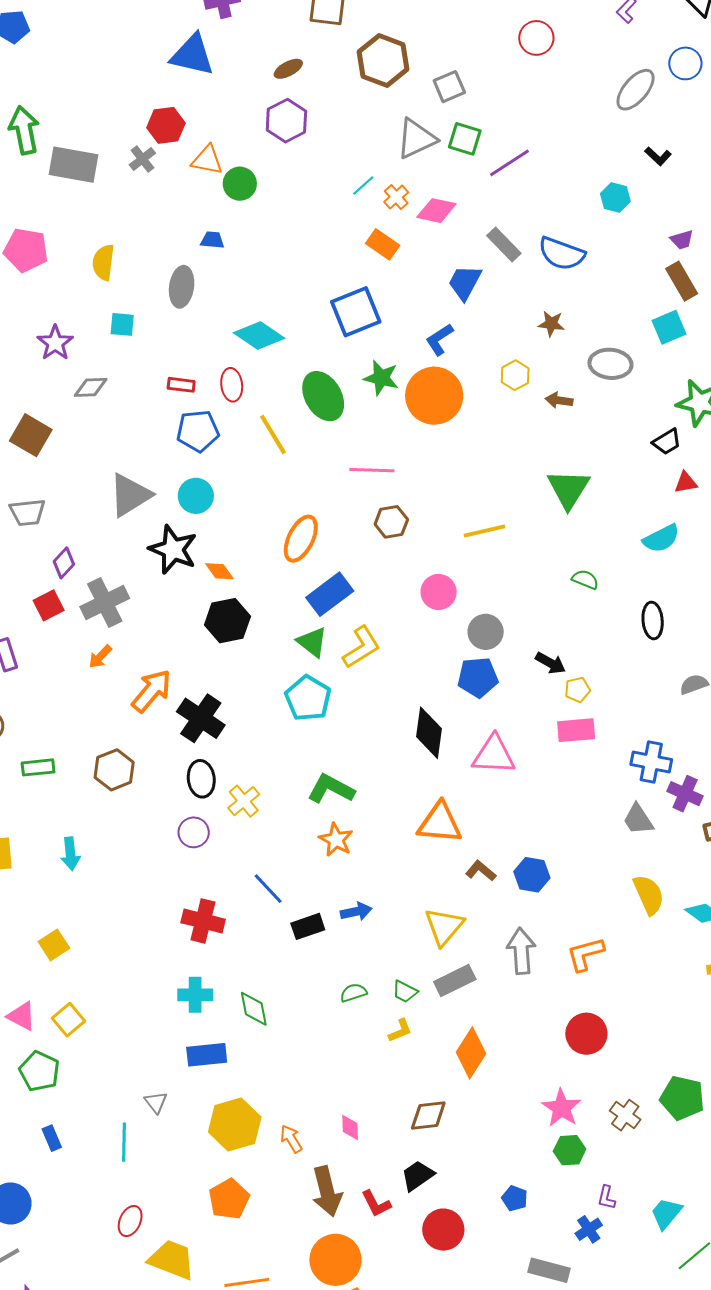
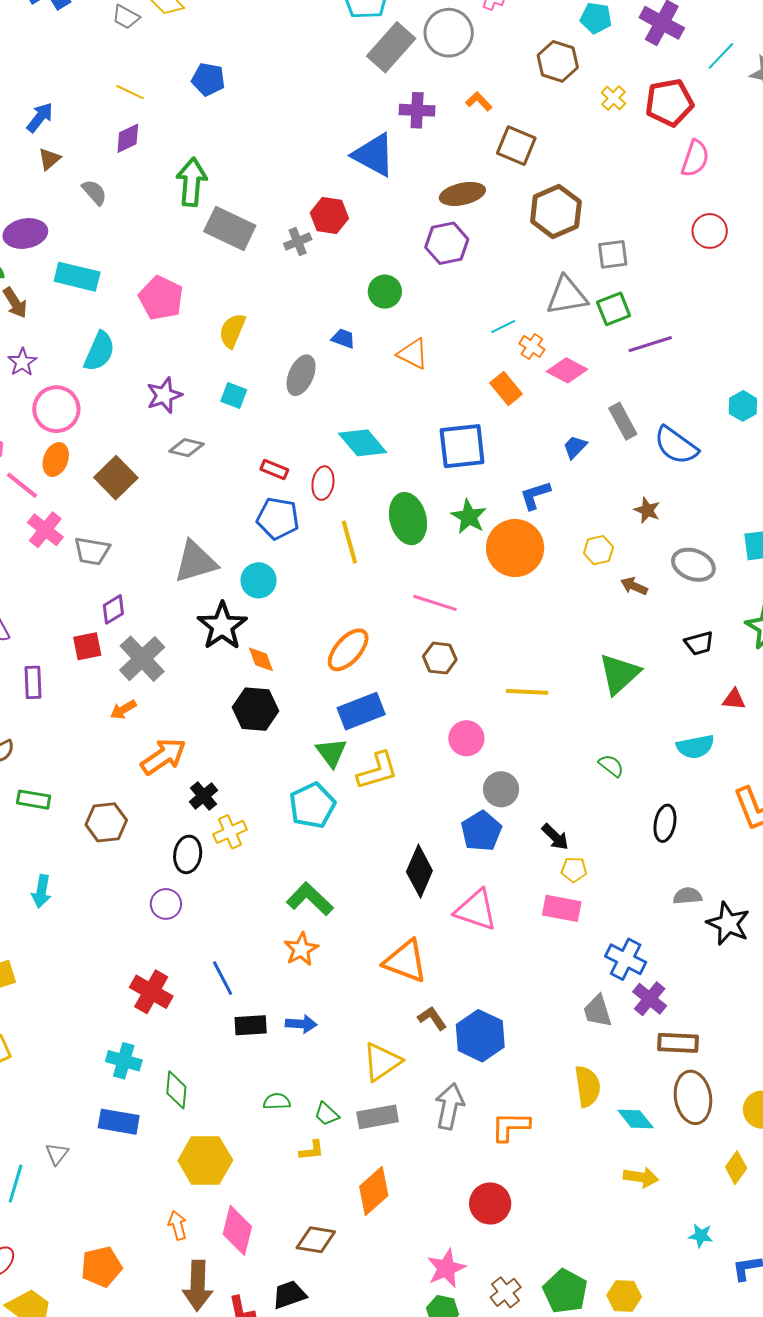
brown ellipse: (288, 69) -> (462, 194), size x1.5
green square: (465, 139) -> (614, 309), turned 36
orange triangle: (207, 160) -> (413, 354), moved
orange cross: (396, 197) -> (532, 346), turned -30
blue trapezoid: (465, 282) -> (575, 447), size x0.7
black trapezoid: (667, 442) -> (699, 643), moved
gray cross: (105, 603) -> (142, 659), turned -33
blue pentagon: (478, 677) -> (481, 831), turned 30
black cross: (201, 718) -> (204, 796), size x0.6
yellow cross: (244, 801) -> (230, 832), moved
blue hexagon: (532, 875) -> (480, 1036), size x1.4
yellow hexagon: (235, 1125) -> (205, 1160), moved
pink diamond: (350, 1127) -> (237, 1230), size x1.8

